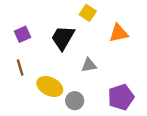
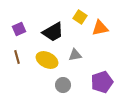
yellow square: (88, 13) -> (80, 17), moved
black trapezoid: (63, 38) -> (53, 32), turned -150
yellow ellipse: (50, 86) -> (47, 60), moved

